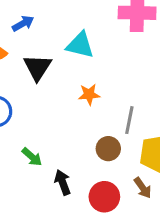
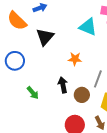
cyan triangle: (80, 45) -> (88, 27), moved
black arrow: (63, 182) -> (63, 85), moved

